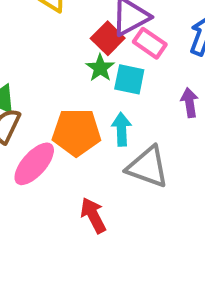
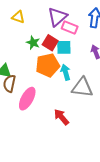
red square: (108, 38) -> (50, 43), moved
green star: (100, 68) -> (33, 43), moved
orange pentagon: (76, 132) -> (48, 65), moved

